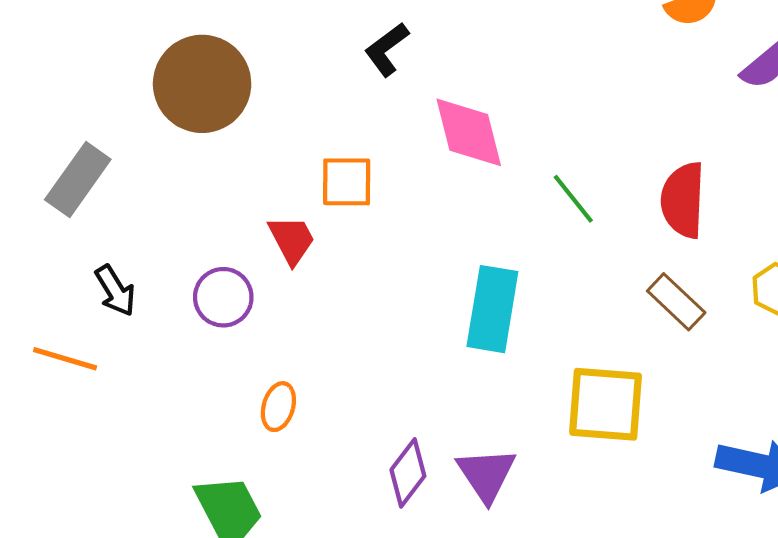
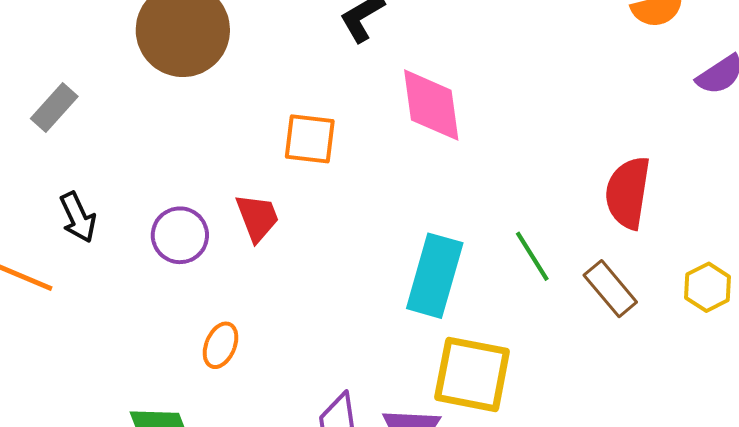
gray rectangle: (78, 179) -> (54, 107), size x0.7
green line: (573, 199) -> (532, 256), moved
red trapezoid: (292, 240) -> (257, 217), moved
yellow square: (606, 404) -> (472, 374), moved

